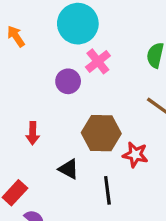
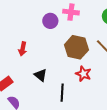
pink cross: (98, 61) -> (71, 12), turned 35
brown hexagon: (101, 133) -> (76, 47), moved

